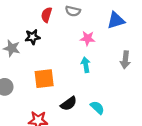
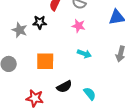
pink star: (88, 38) -> (79, 26), moved
cyan arrow: (86, 65) -> (84, 54), turned 112

